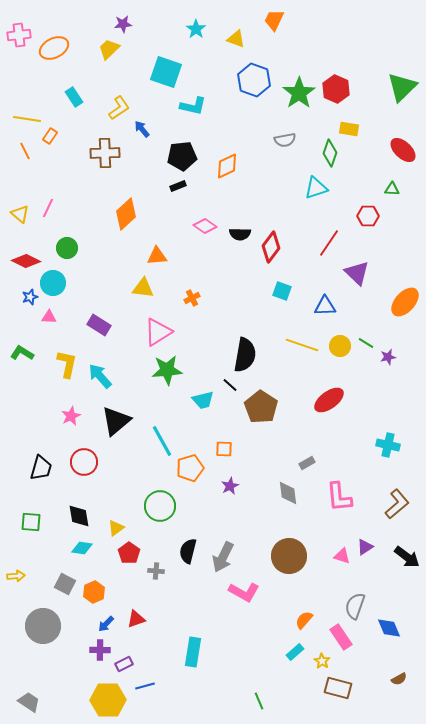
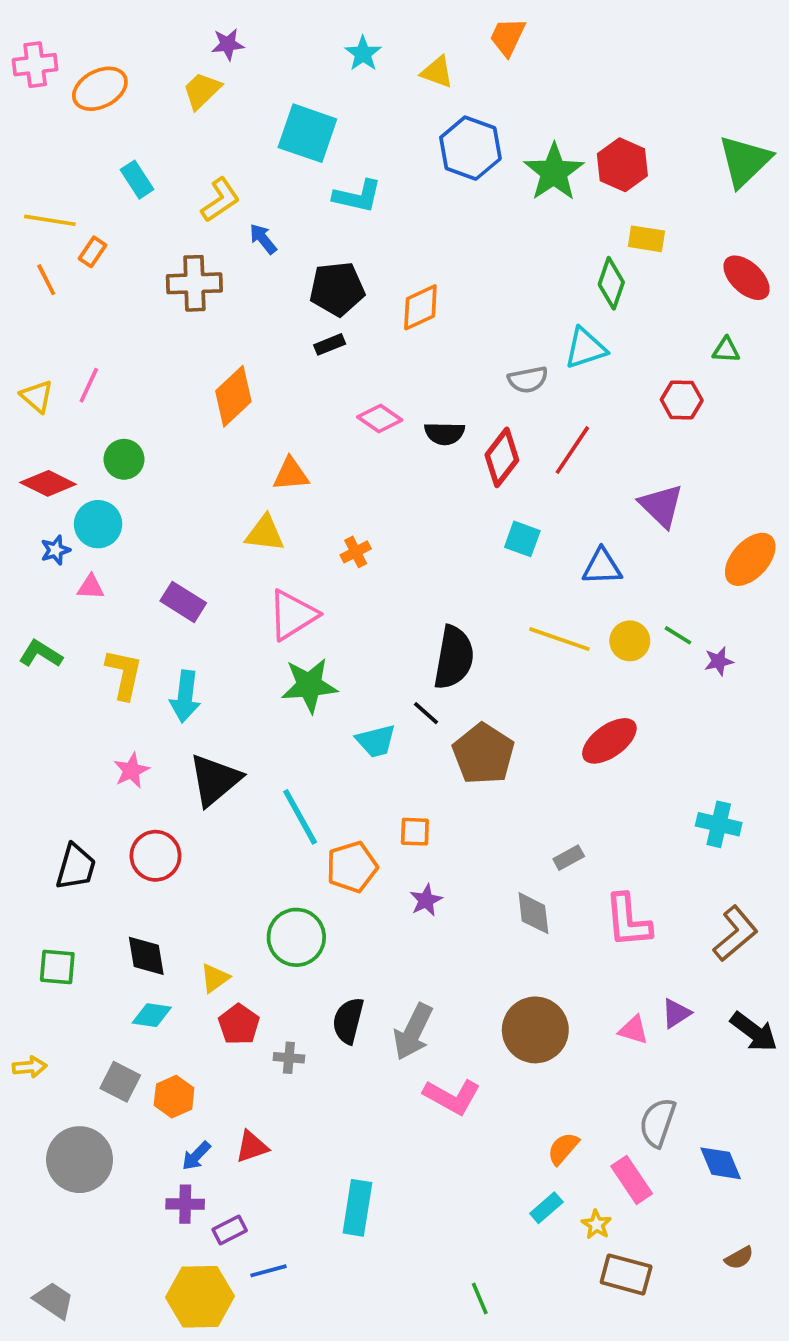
gray semicircle: (285, 140) -> (528, 380), moved
red line: (329, 243) -> (572, 450), moved
cyan arrow: (100, 376) -> (185, 696), turned -132

